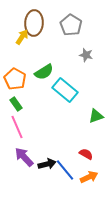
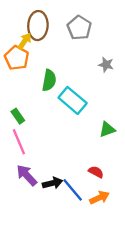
gray star: (86, 55) -> (106, 65), moved
green semicircle: (44, 72) -> (49, 80), turned -48
orange pentagon: (15, 79) -> (17, 58), moved

